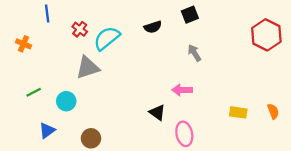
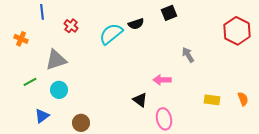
cyan semicircle: (107, 38) -> (111, 34), moved
gray arrow: (194, 53) -> (188, 55), moved
gray triangle: (88, 67) -> (56, 60), moved

